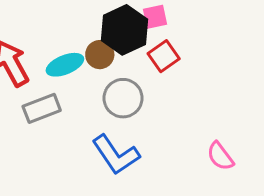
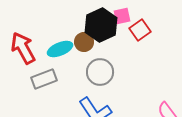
red square: (164, 56) -> (140, 30), moved

